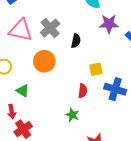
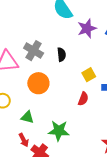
red semicircle: (83, 91) -> (83, 99), turned 32
green star: (72, 115) -> (59, 131), moved, size x1.5

